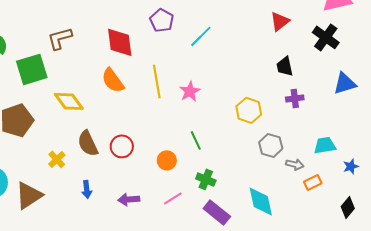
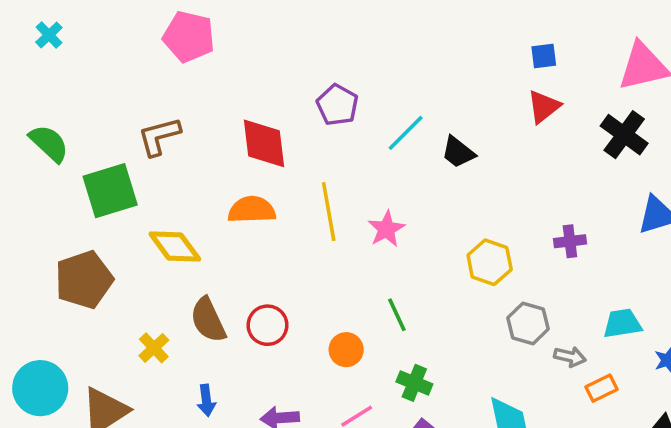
black trapezoid: (285, 66) -> (458, 152), moved, turned -40
orange semicircle: (113, 80) -> (252, 210), turned 124

